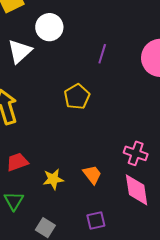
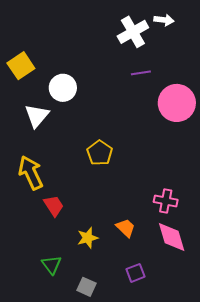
purple line: (102, 54) -> (141, 73), moved, turned 72
red trapezoid: (17, 162) -> (54, 206), moved, turned 85

